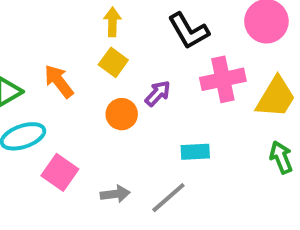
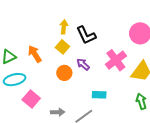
black L-shape: (189, 31) -> (86, 35), moved
pink cross: (223, 79) -> (116, 60), turned -30
purple arrow: (158, 93) -> (83, 64), turned -96

